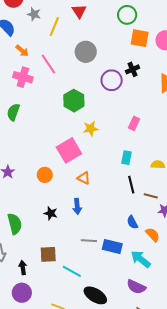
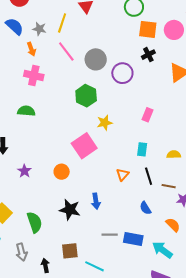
gray star: (34, 14) -> (39, 29), moved
orange arrow: (22, 51) -> (31, 49), turned 32
gray circle: (86, 52) -> (96, 59), moved
pink line: (48, 64) -> (66, 52), moved
black cross: (133, 69) -> (148, 55), moved
green semicircle: (13, 112) -> (26, 111), turned 78
orange triangle: (84, 178) -> (123, 175), moved, turned 48
black star: (51, 213) -> (70, 210), size x1.5
blue semicircle: (132, 222) -> (145, 208), moved

